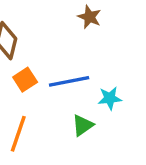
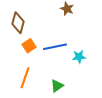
green triangle: (83, 125) -> (57, 86), moved

